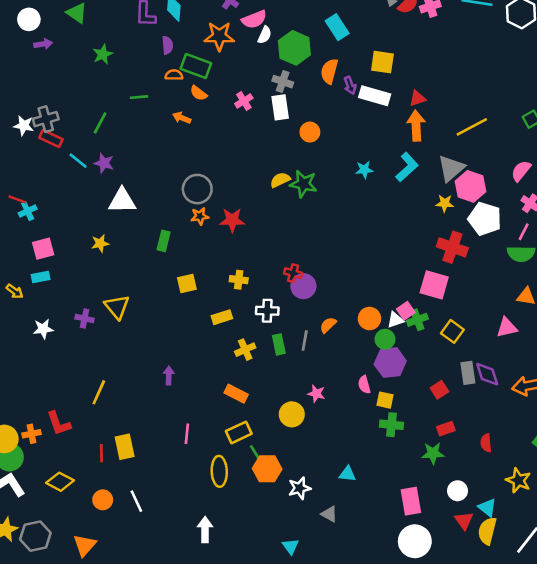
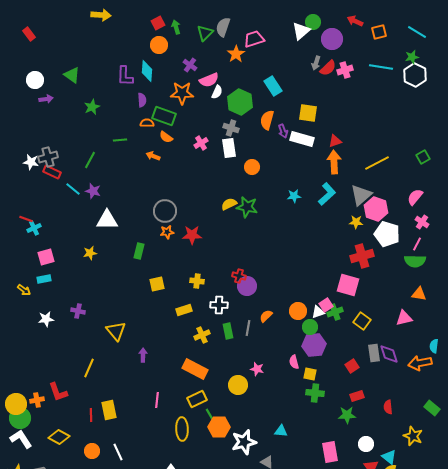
red cross: (452, 247) -> (362, 256), turned -35
yellow triangle: (117, 307) -> (116, 331), moved
orange rectangle: (236, 394) -> (195, 369), size x1.4
white star: (300, 488) -> (244, 442), size x1.4

